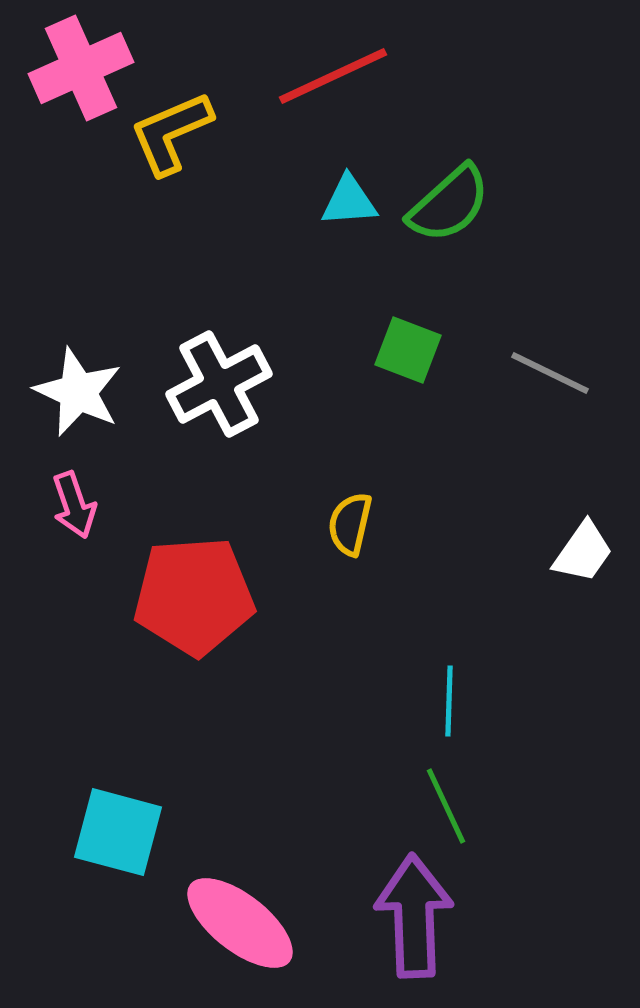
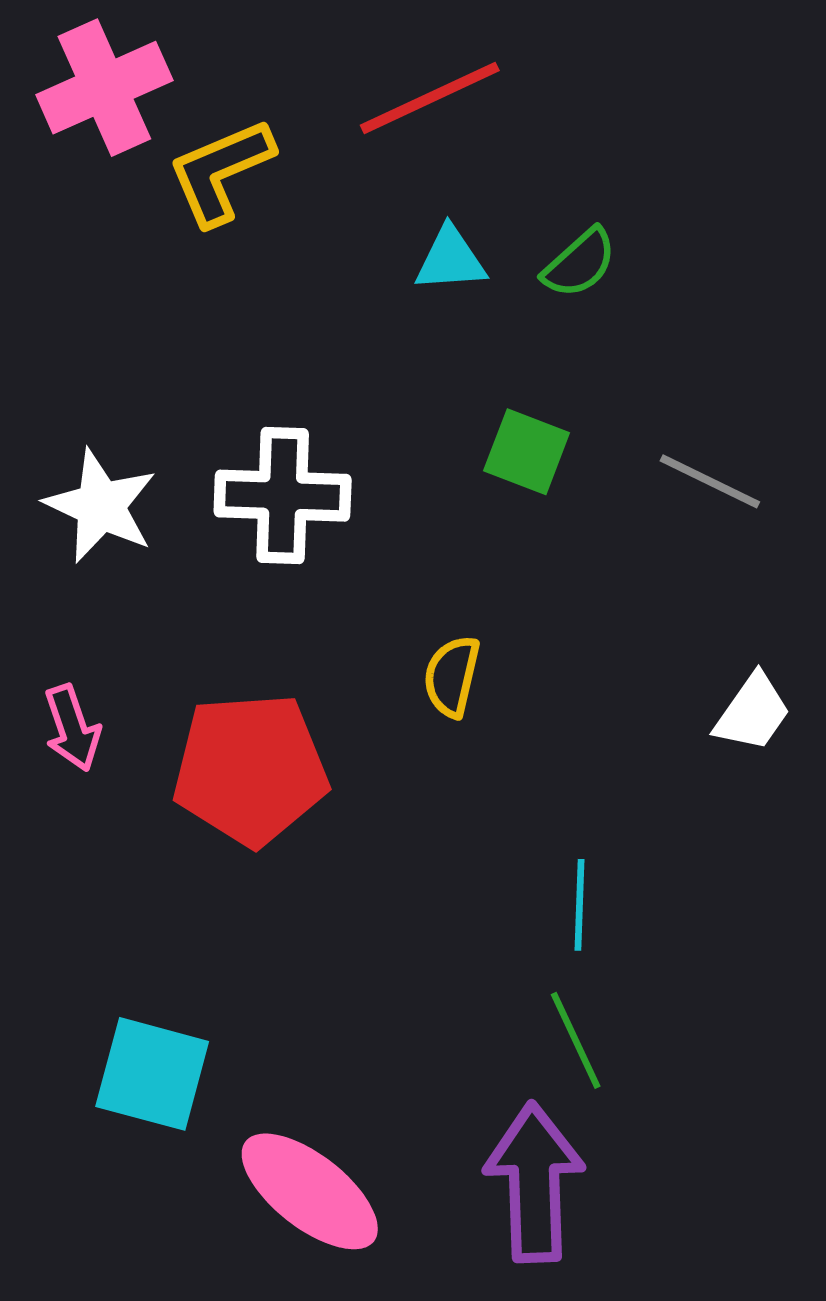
green semicircle: (449, 204) -> (580, 263), size x0.7
white cross: (219, 384) -> (283, 496), turned 30
pink arrow: (74, 505) -> (72, 728), moved

